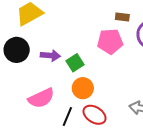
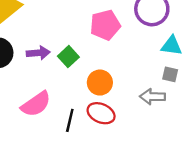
orange circle: (83, 88) -> (100, 83), moved

